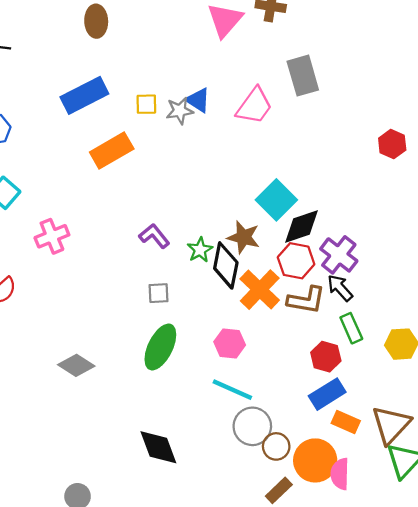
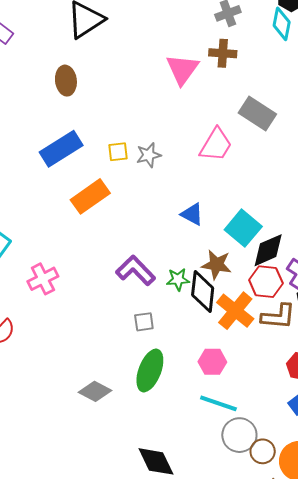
gray rectangle: (303, 76) -> (257, 113), turned -36
blue triangle: (198, 100) -> (192, 214), moved
purple L-shape: (154, 236) -> (136, 270), size x1.4
green star: (200, 250) -> (178, 279), turned 30
gray diamond: (76, 365) -> (95, 391), moved

